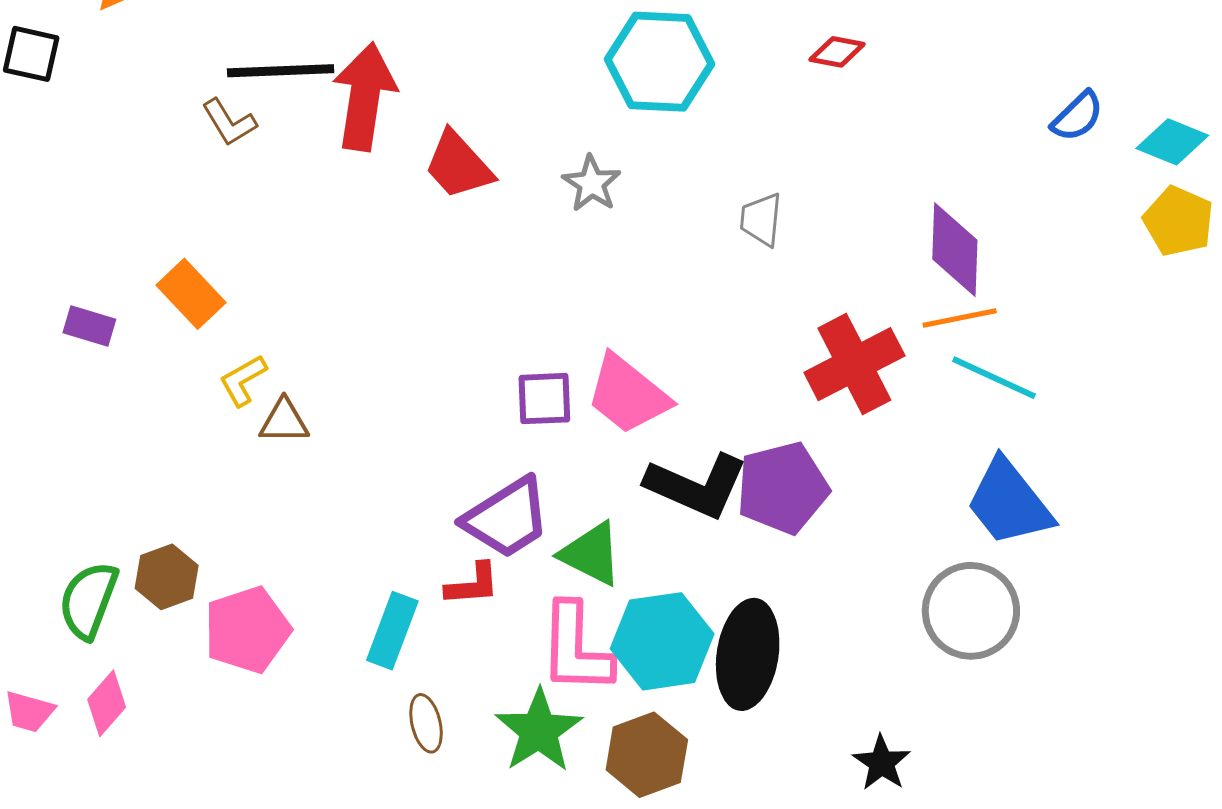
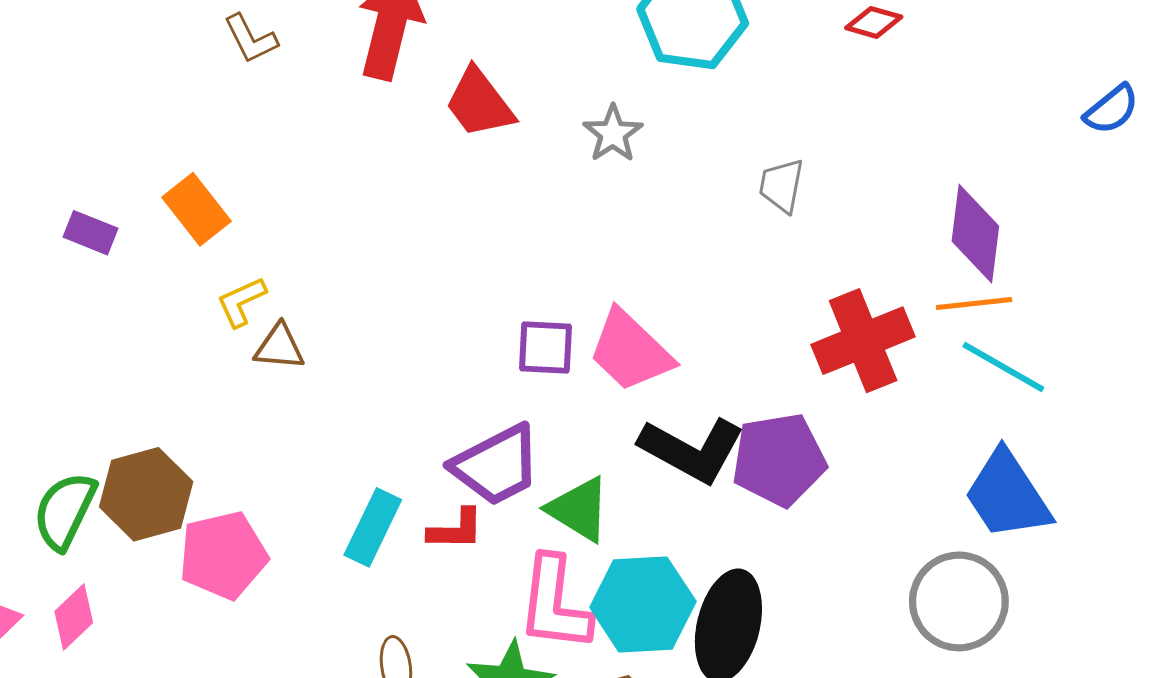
brown hexagon: (167, 577) -> (146, 494), size x1.4
cyan rectangle: (392, 631) -> (373, 527), moved

